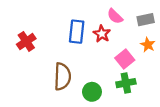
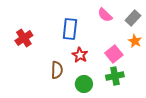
gray rectangle: (146, 20) -> (133, 18), turned -35
red star: (102, 34) -> (80, 55), moved
brown semicircle: (62, 76) -> (57, 70), size x0.7

